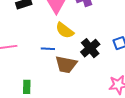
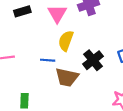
yellow semicircle: (65, 30) -> (66, 41), turned 72

